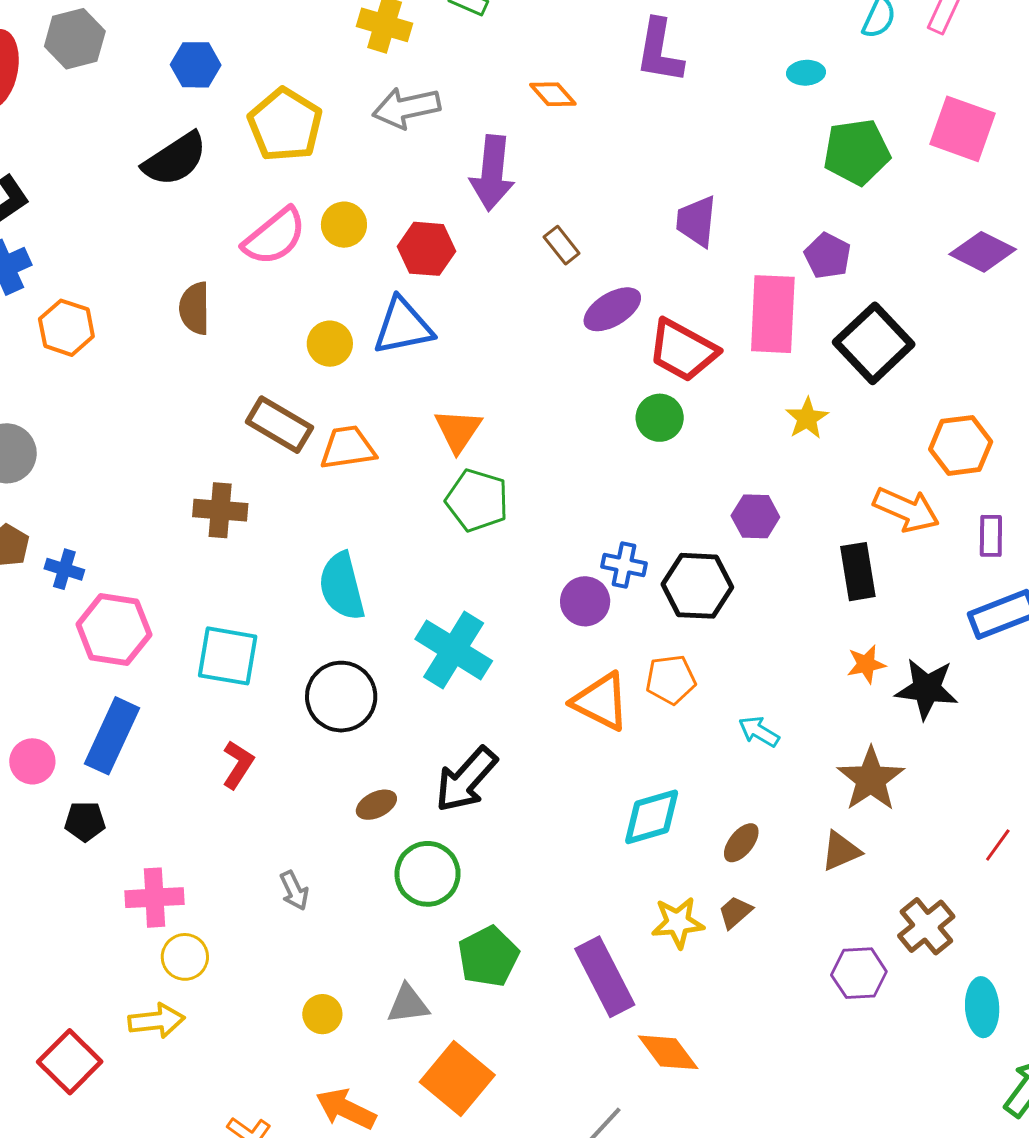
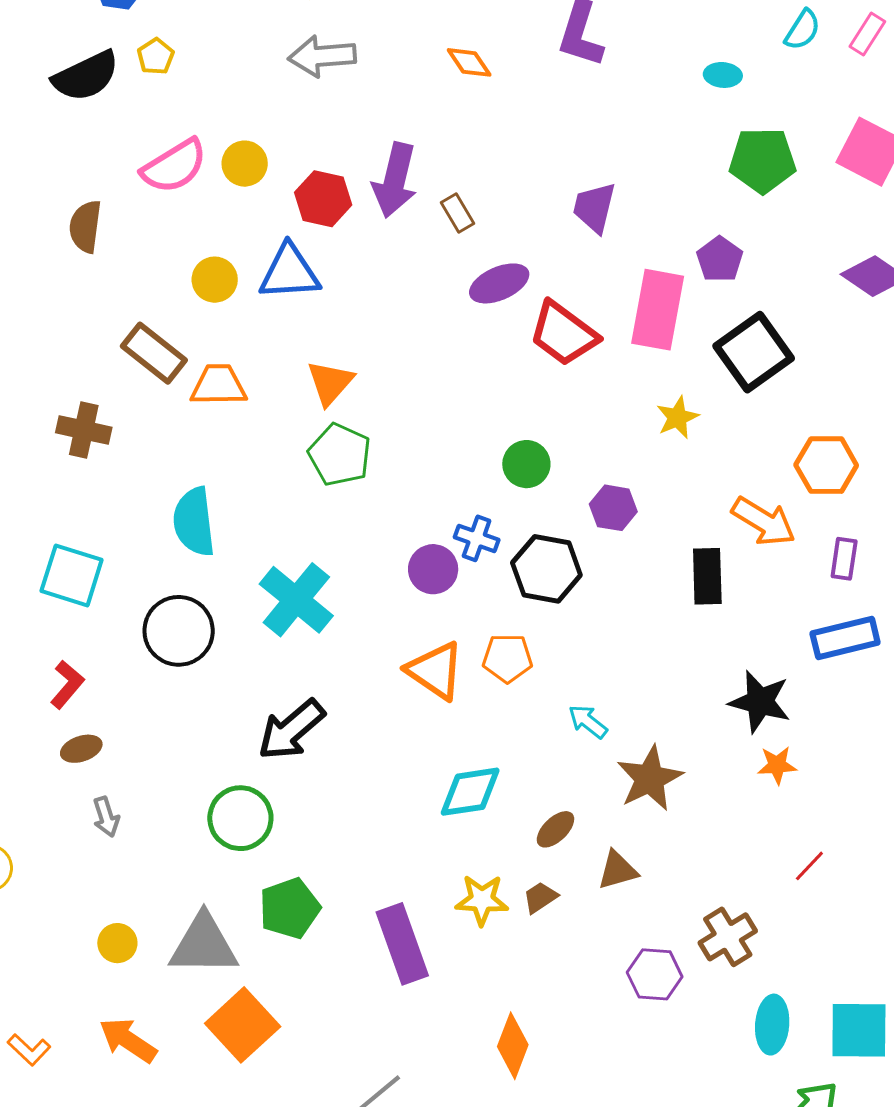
yellow pentagon: (285, 125) -> (156, 56), moved, size x0.5
purple arrow: (492, 173) -> (395, 180), moved
green circle: (660, 418) -> (526, 464), moved
orange star: (866, 664) -> (777, 765), moved
brown star: (871, 779) -> (650, 778), moved
brown ellipse: (376, 805) -> (81, 749), moved
brown triangle: (841, 851) -> (618, 870), moved
gray triangle: (408, 1004) -> (204, 945), size x1.6
orange diamond: (668, 1052) -> (513, 1046), moved, turned 50

